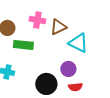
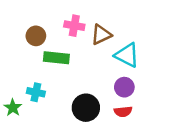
purple circle: (68, 69) -> (124, 87), moved

